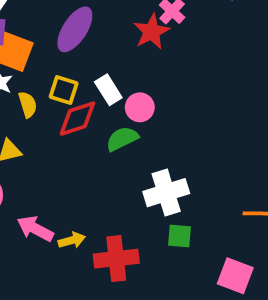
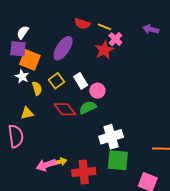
yellow square: (64, 90) -> (57, 81), turned 35
red diamond: (77, 119) -> (65, 109), moved, turned 70
pink arrow: (35, 229) -> (46, 165), moved, turned -48
green square: (179, 236) -> (118, 160), size x1.6

